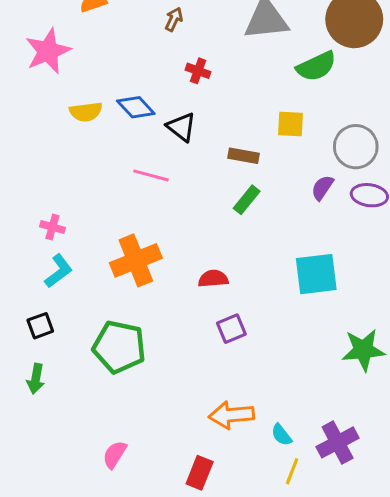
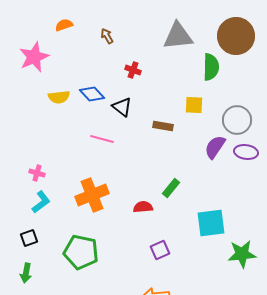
brown arrow: (174, 19) -> (107, 36), moved, turned -56
green semicircle: (316, 66) -> (211, 67), turned -64
purple semicircle: (322, 188) -> (215, 147), size x1.4
green rectangle: (247, 200) -> (171, 188), moved
cyan square: (316, 274) -> (211, 223), moved
purple square: (231, 329) -> (160, 250), moved

